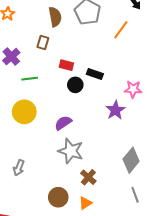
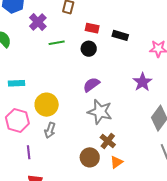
black circle: (75, 85) -> (89, 49), moved
purple star: (115, 110) -> (142, 82), moved
yellow circle: (24, 112) -> (47, 105), moved
brown cross: (88, 177) -> (108, 141), moved

